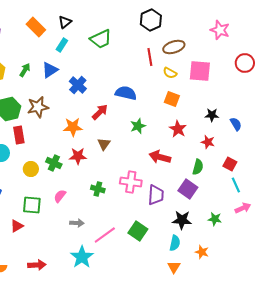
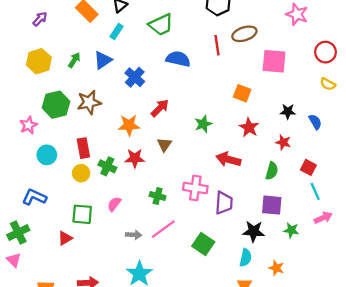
yellow semicircle: (170, 73) -> (328, 84), moved
blue semicircle: (126, 93) -> (178, 59), moved
red rectangle: (19, 135) -> (83, 148), moved
purple square: (188, 189) -> (272, 205), moved, turned -30
pink line: (105, 235) -> (163, 229), moved

